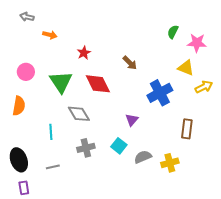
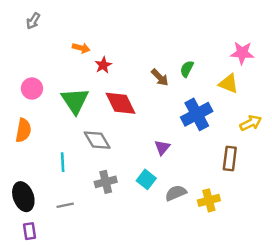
gray arrow: (27, 17) -> (33, 21), turned -72
green semicircle: (173, 32) -> (187, 69), moved
orange arrow: (50, 35) -> (81, 48), moved
yellow arrow: (204, 87) -> (251, 123), moved

